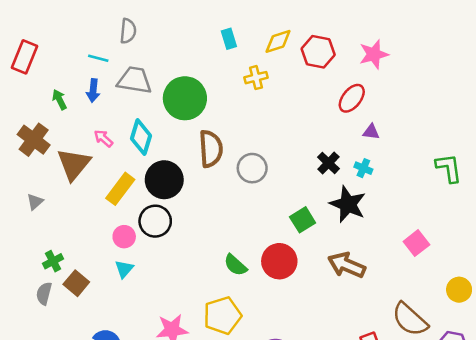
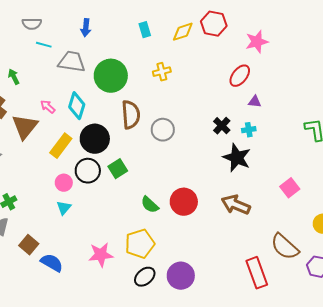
gray semicircle: (128, 31) -> (32, 24), moved, turned 84
red hexagon: (318, 52) -> (214, 24), moved
yellow cross: (256, 78) -> (162, 72), moved
blue arrow: (93, 91) -> (86, 28), moved
cyan cross: (363, 168) -> (249, 130), turned -32
green square: (303, 220) -> (118, 169), moved
brown square: (76, 283) -> (29, 245), moved

